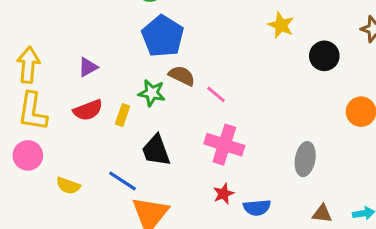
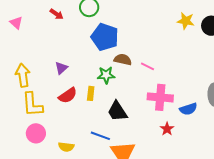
yellow star: (281, 25) -> (186, 21), moved
blue semicircle: (257, 208) -> (188, 109), moved

